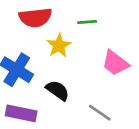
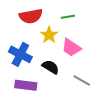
pink trapezoid: (115, 63) -> (71, 48), moved

